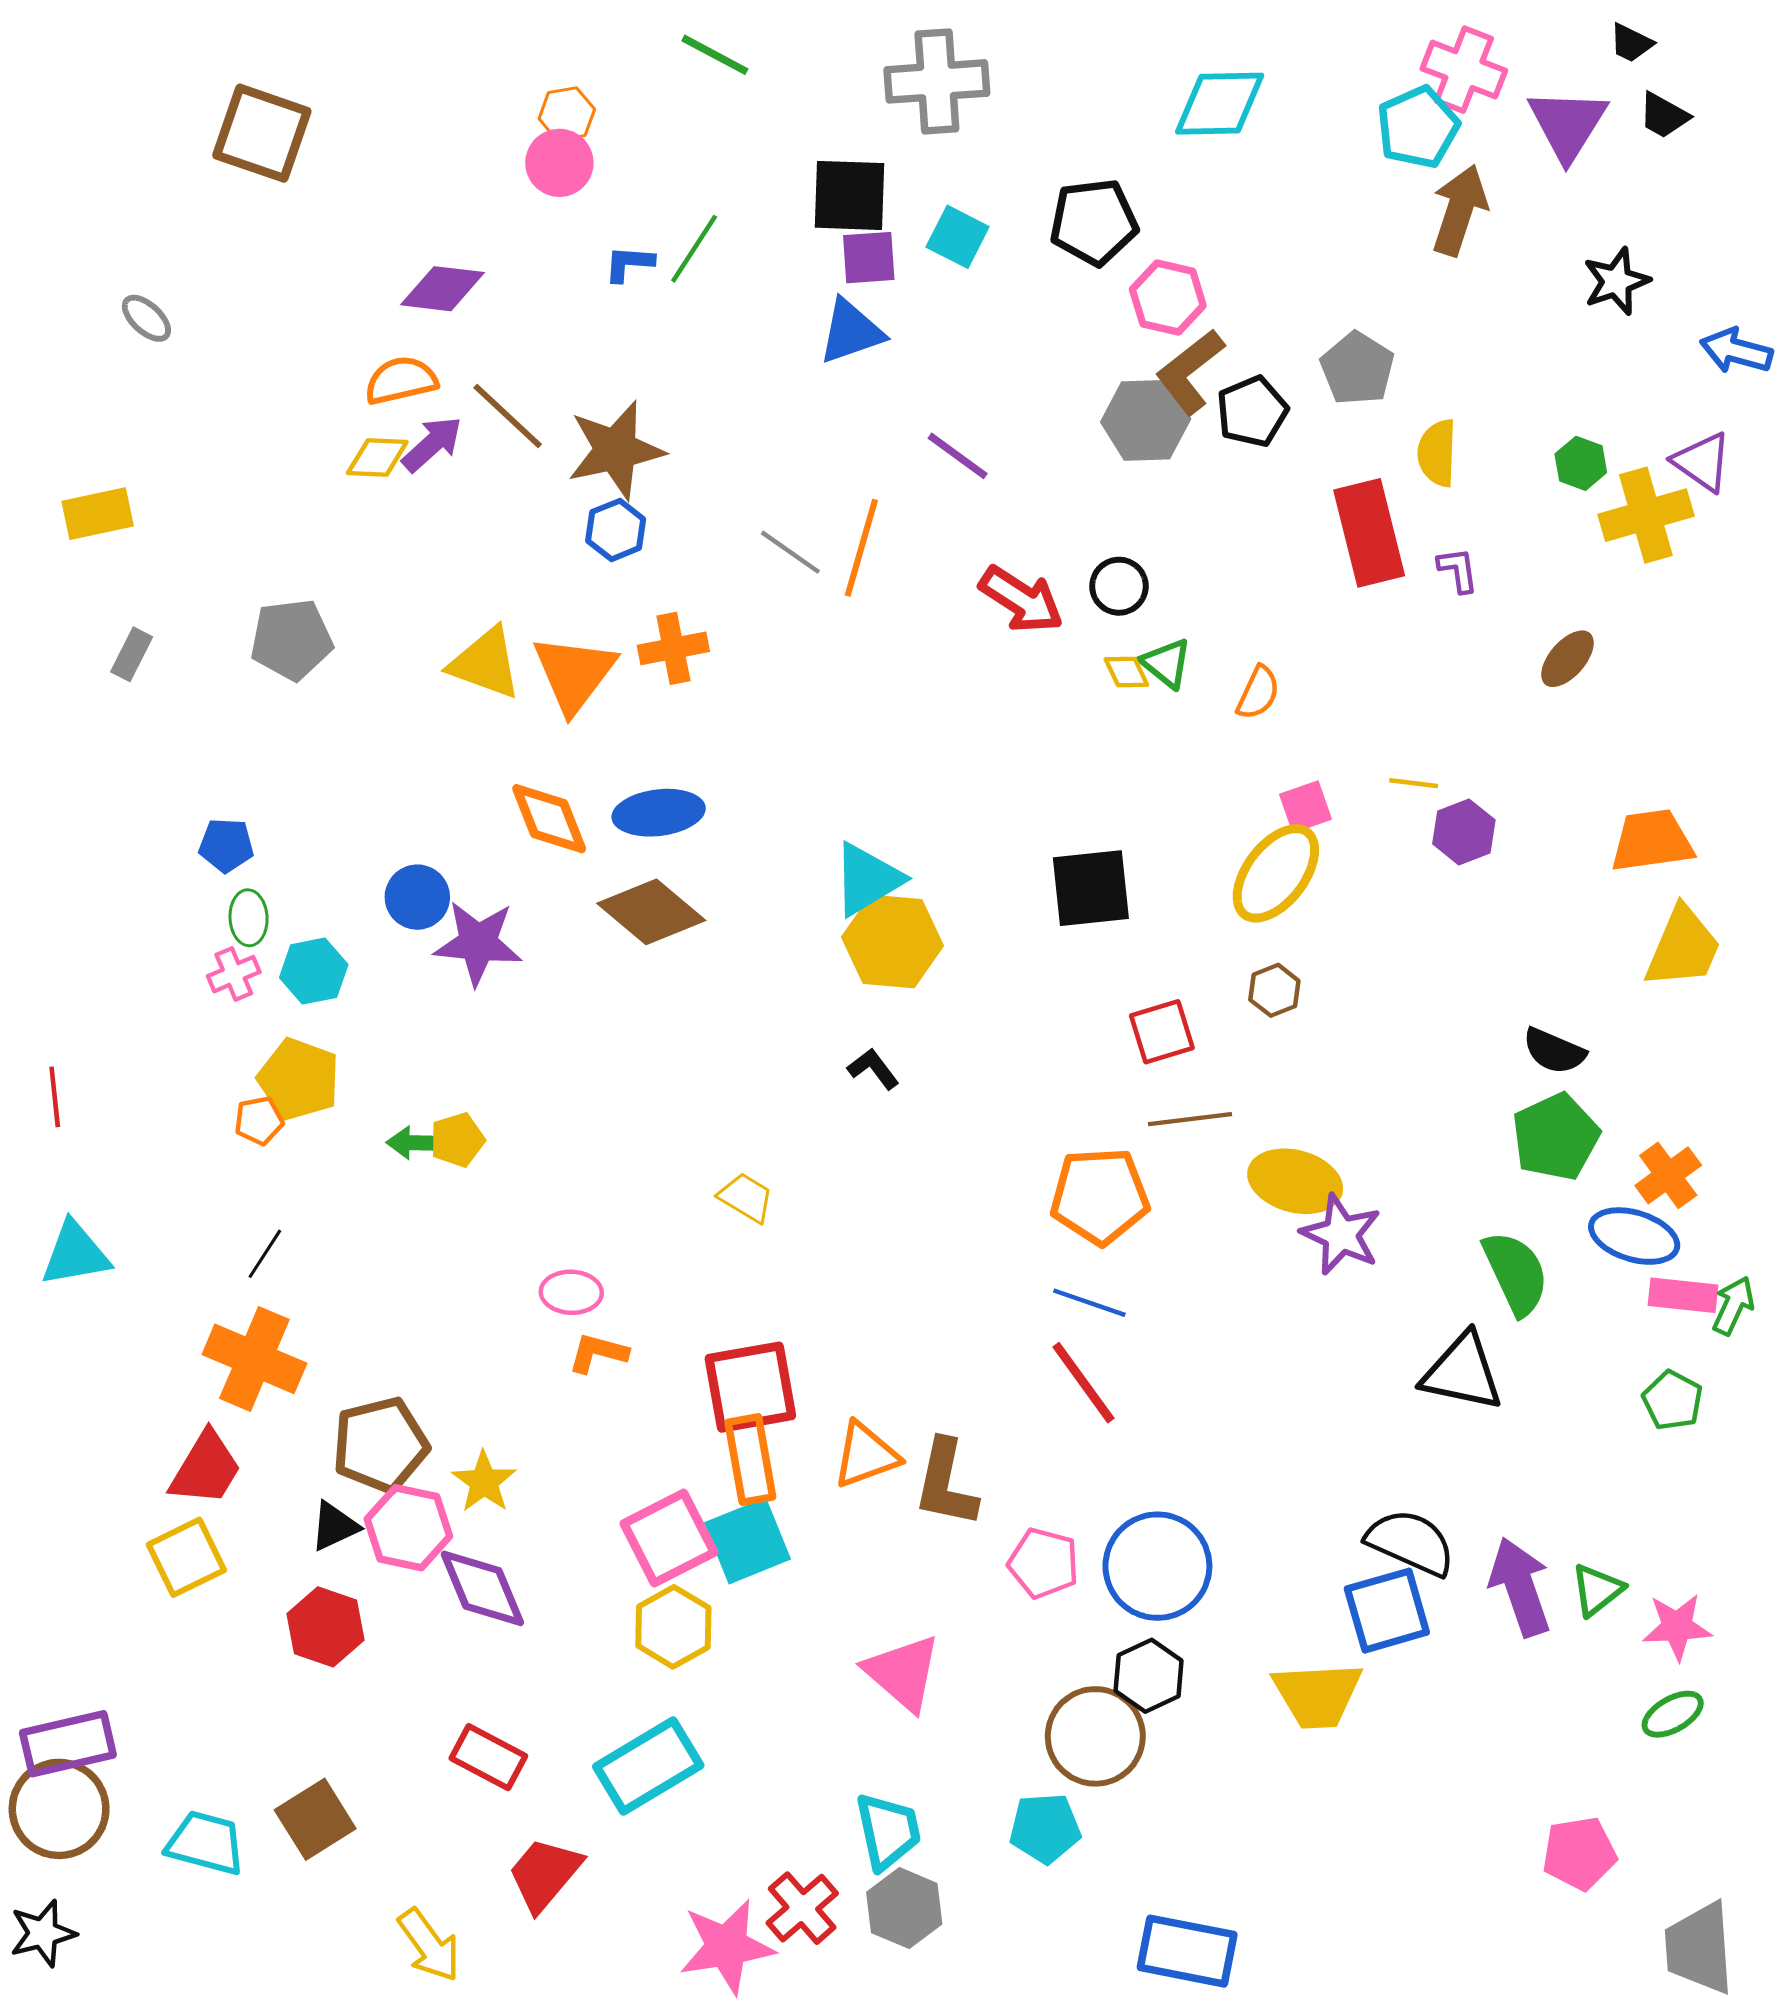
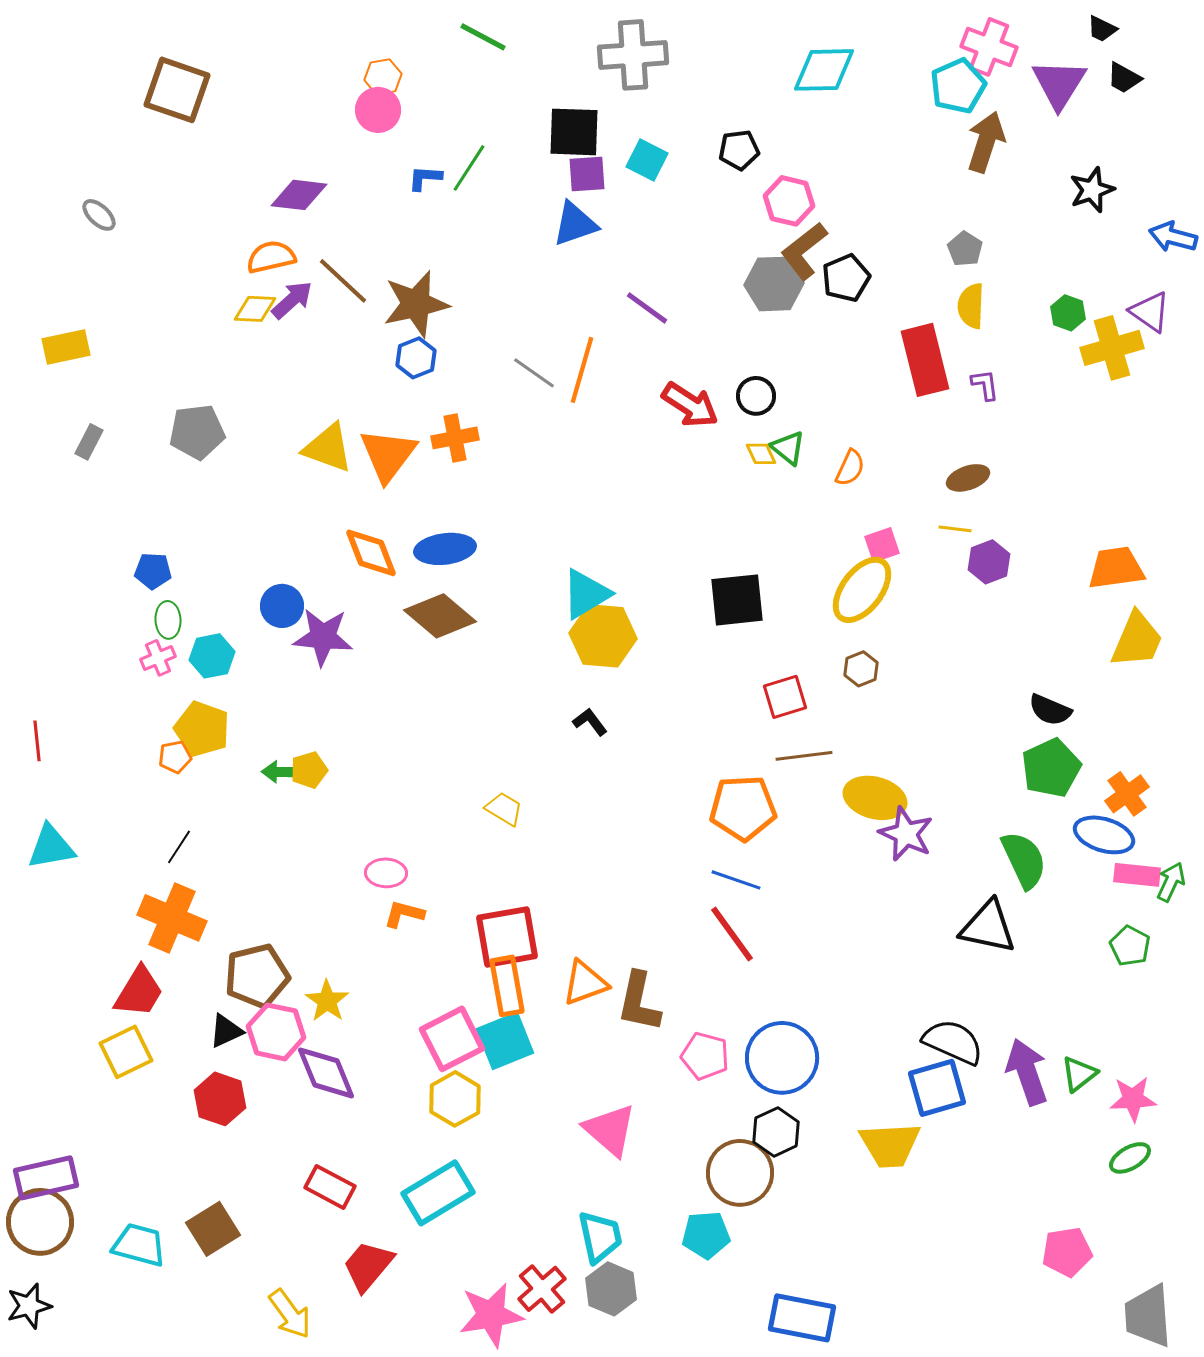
black pentagon: (1094, 222) -> (739, 150), size x0.7
gray pentagon: (1357, 369) -> (965, 249), moved, size x0.7
brown ellipse: (1567, 659) -> (968, 478), moved, turned 30

